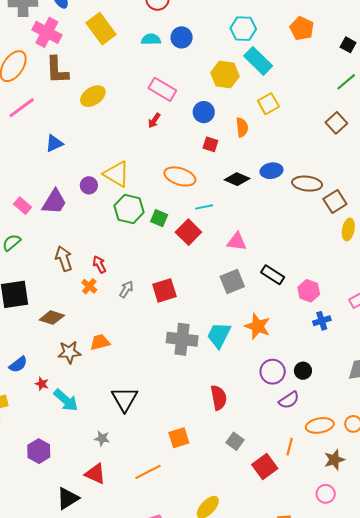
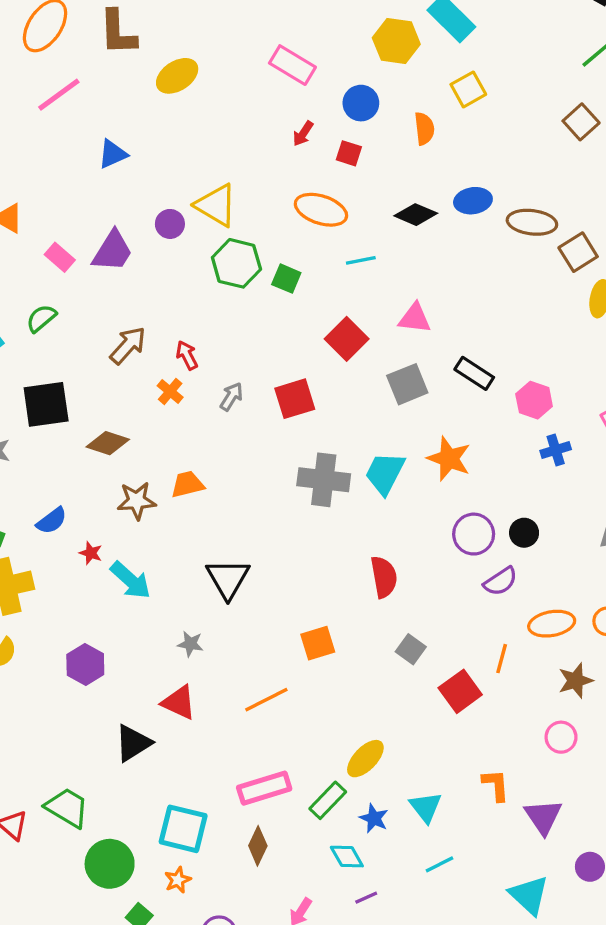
red arrow: (154, 121) -> (303, 134), moved
red square: (210, 144) -> (349, 153), moved
red square: (188, 232) -> (347, 339), moved
brown arrow: (64, 259) -> (128, 345), turned 60

